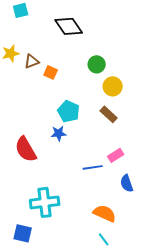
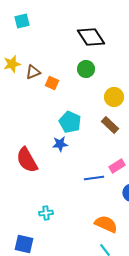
black diamond: (69, 26) -> (91, 37), moved
green circle: (97, 64) -> (86, 69), moved
cyan cross: (45, 202) -> (46, 213), size x0.5

